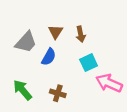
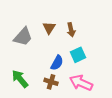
blue semicircle: (49, 57) -> (57, 63), moved
pink arrow: (109, 83) -> (81, 83), moved

